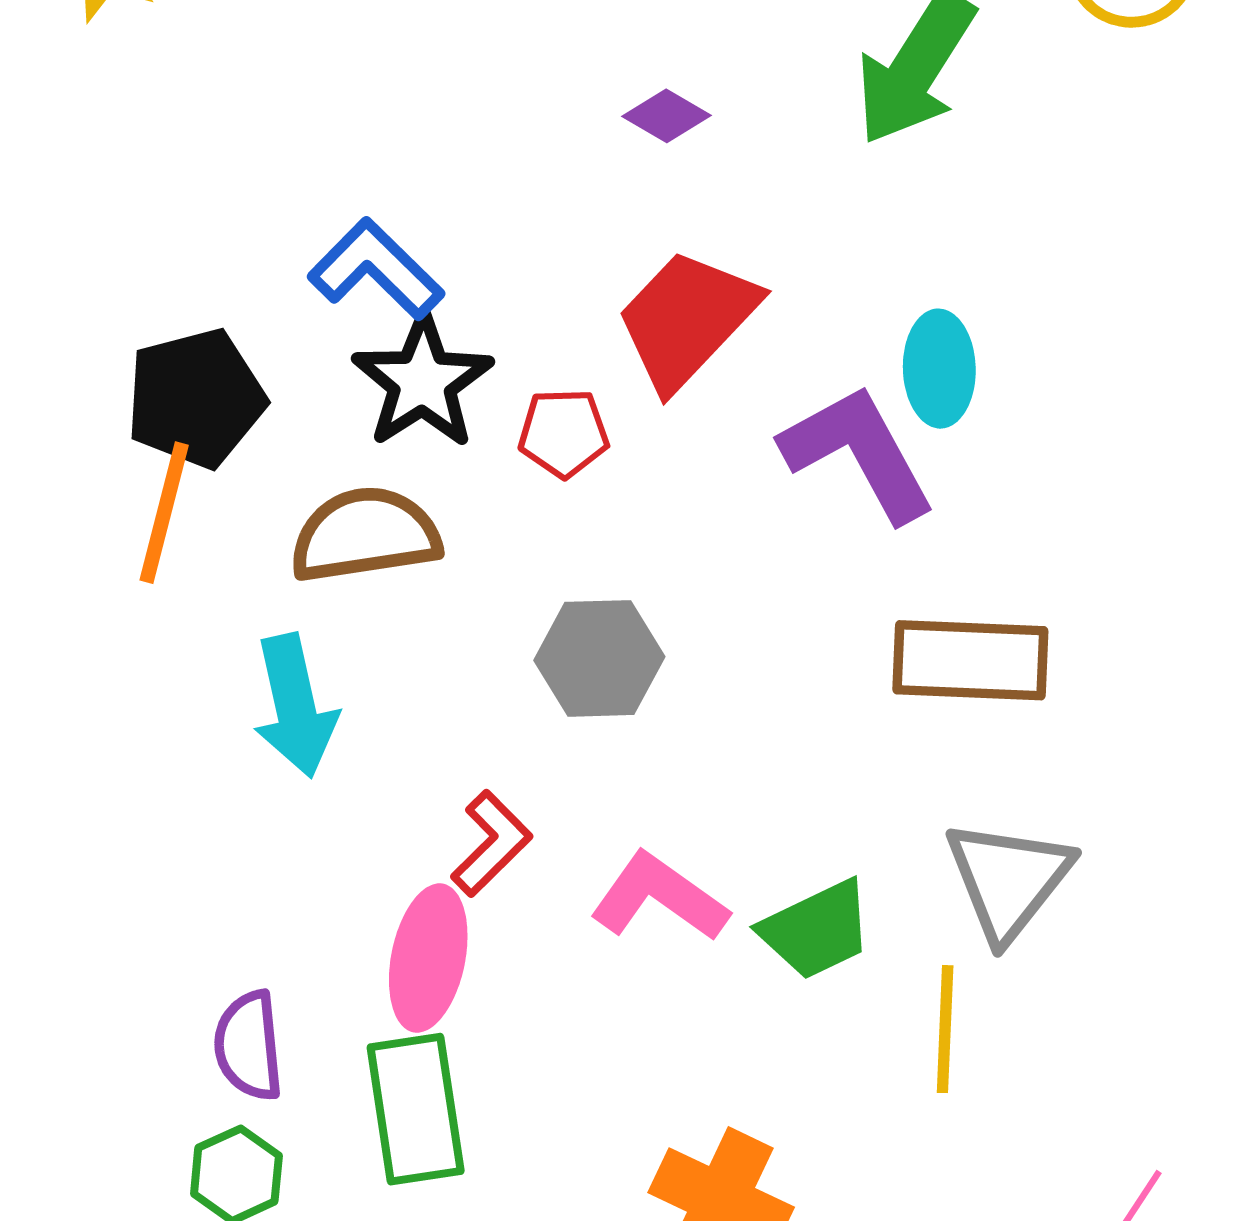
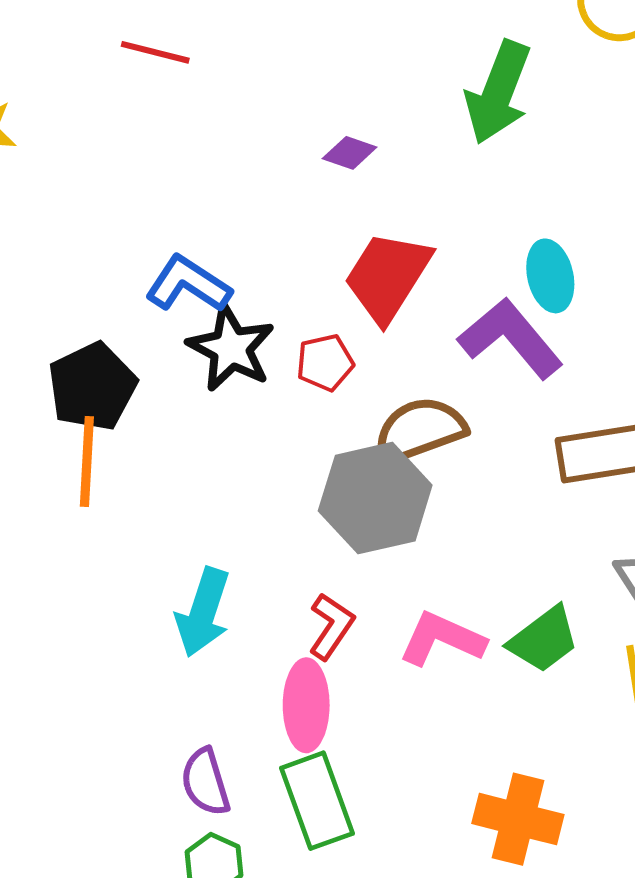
brown semicircle: (365, 535) -> (419, 430), moved
gray hexagon: (599, 658) -> (375, 498), size x1.4
cyan arrow: (295, 706) -> (203, 612), moved, turned 42

